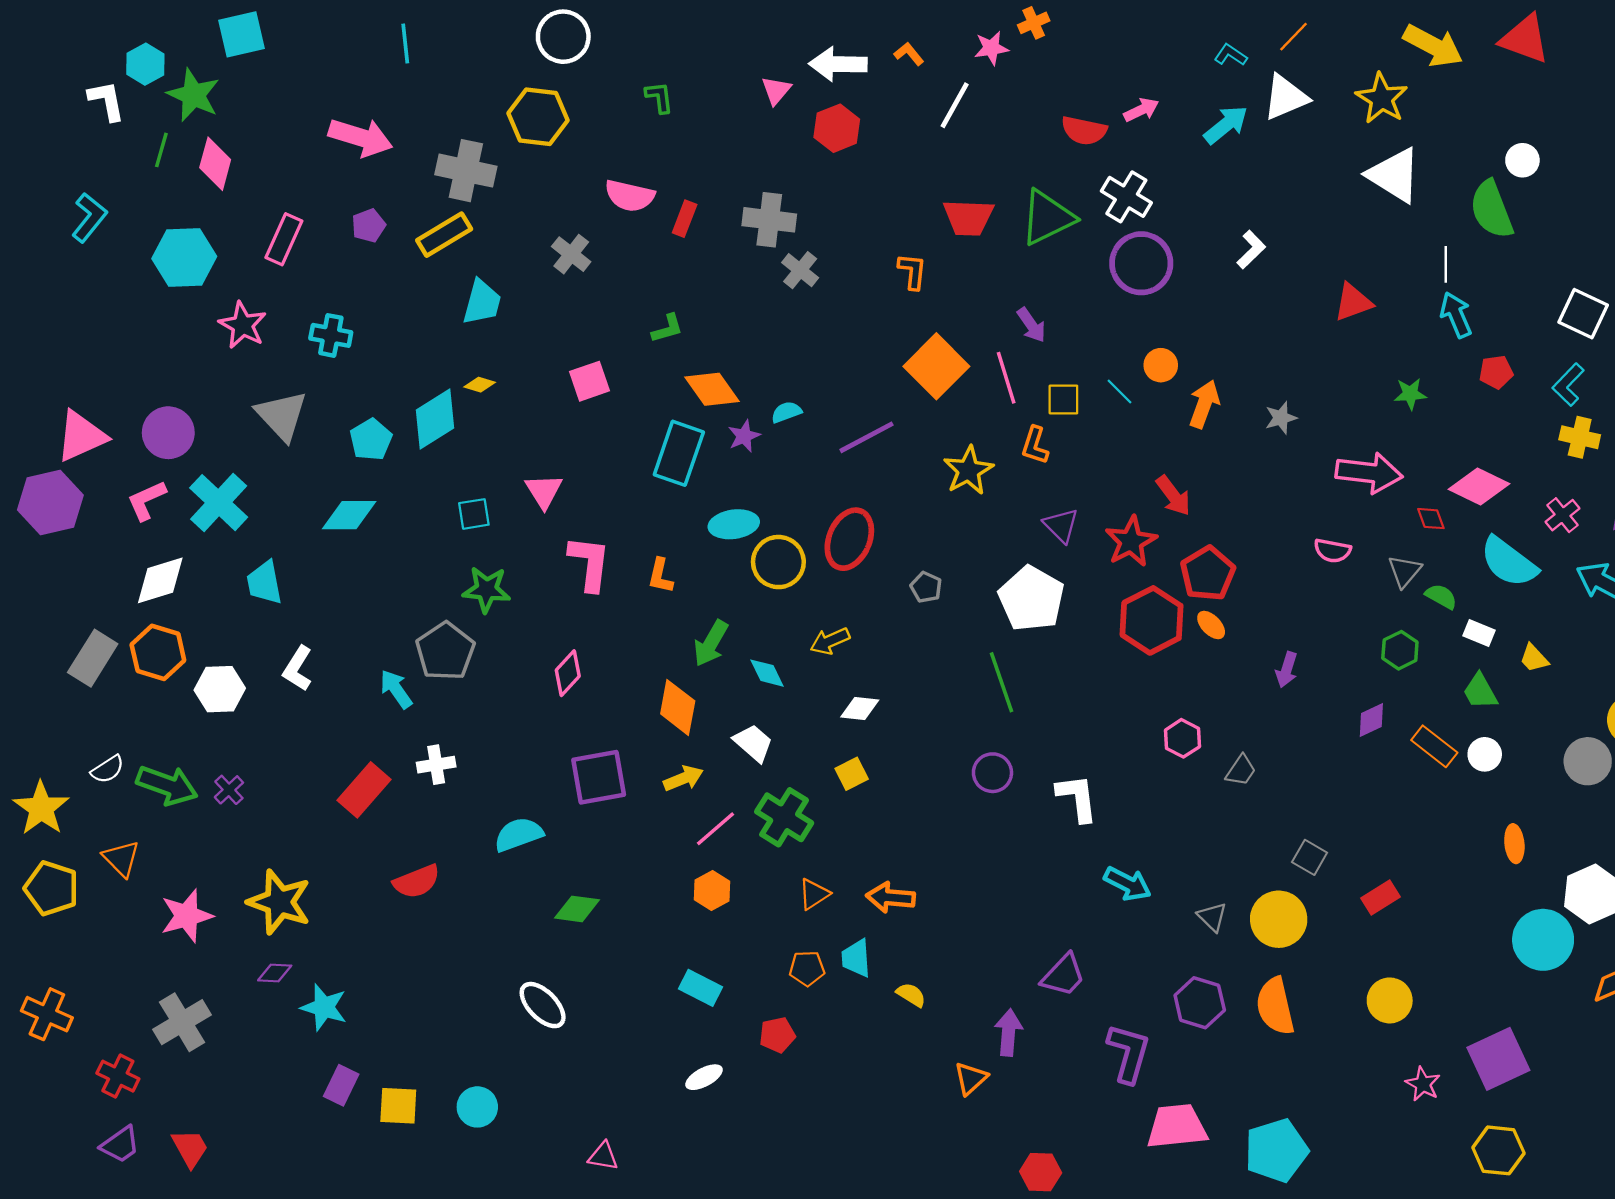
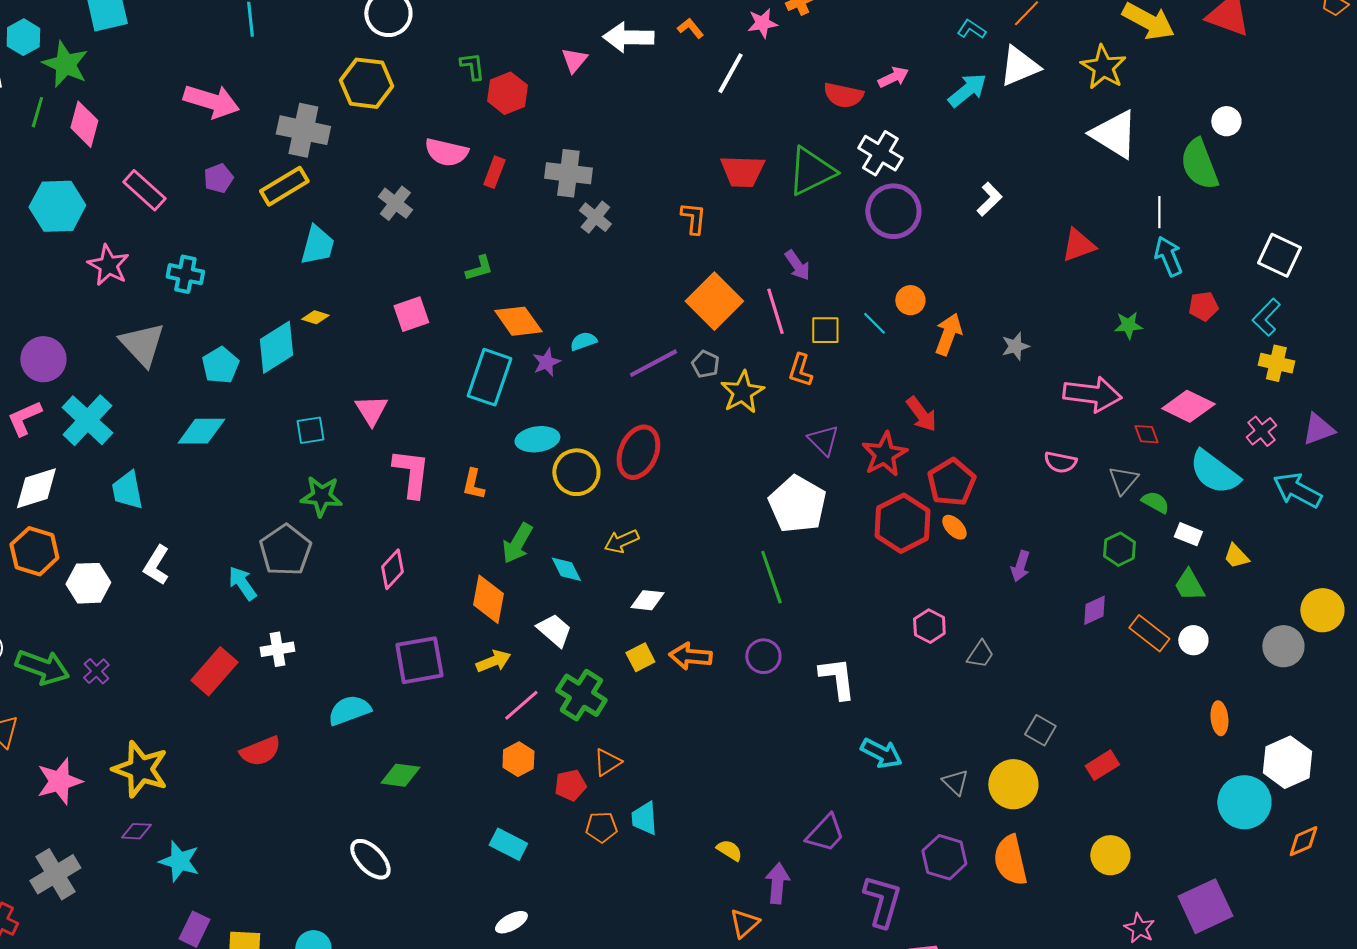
red hexagon: (837, 128) -> (507, 93), moved
pink rectangle: (284, 239) -> (144, 190), turned -72
gray pentagon: (926, 587) -> (705, 364), moved
orange arrow: (891, 897) -> (690, 656), moved
yellow semicircle: (911, 995) -> (729, 850), moved
red pentagon: (777, 1035) -> (570, 785), moved

